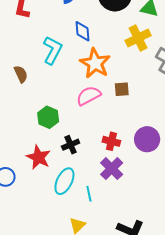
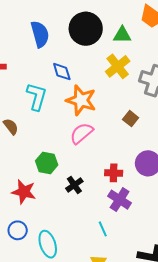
brown square: (122, 89) -> (131, 119), moved, turned -35
red star: (38, 157) -> (24, 192), moved
cyan ellipse: (64, 181) -> (48, 244), moved, turned -32

